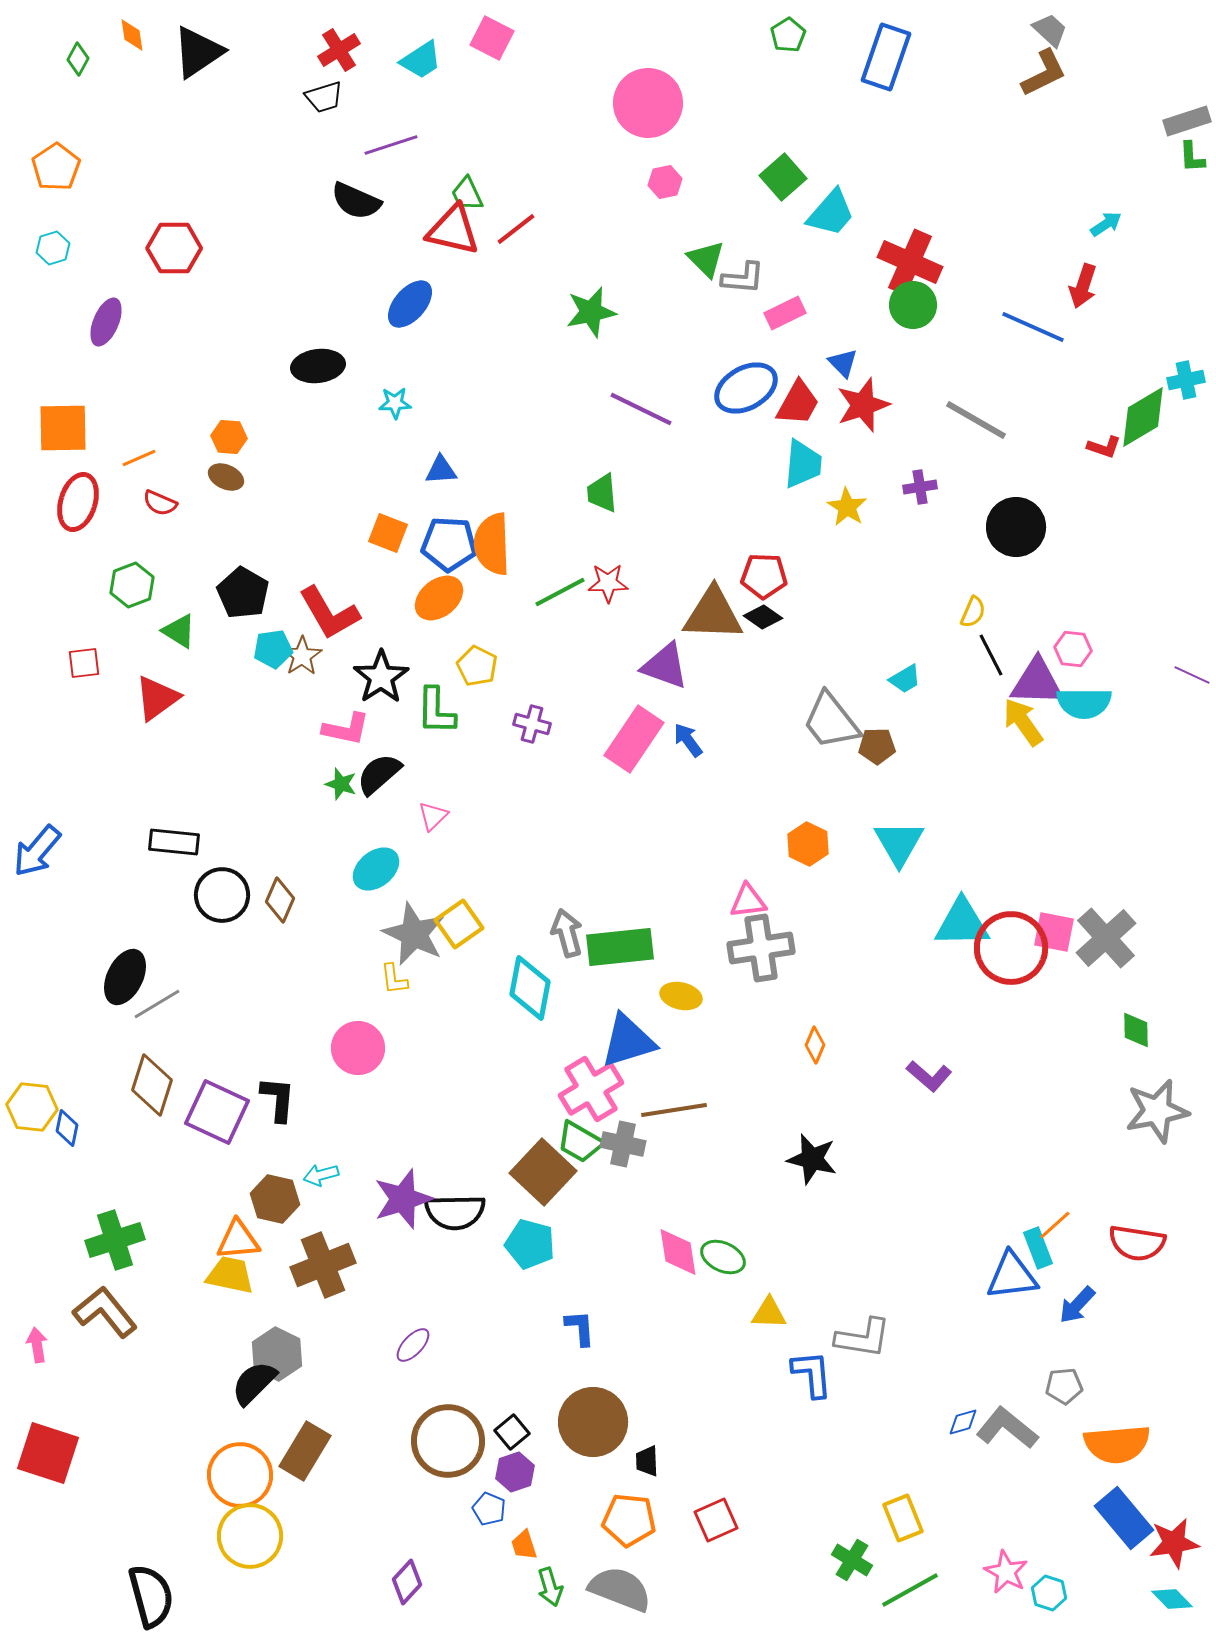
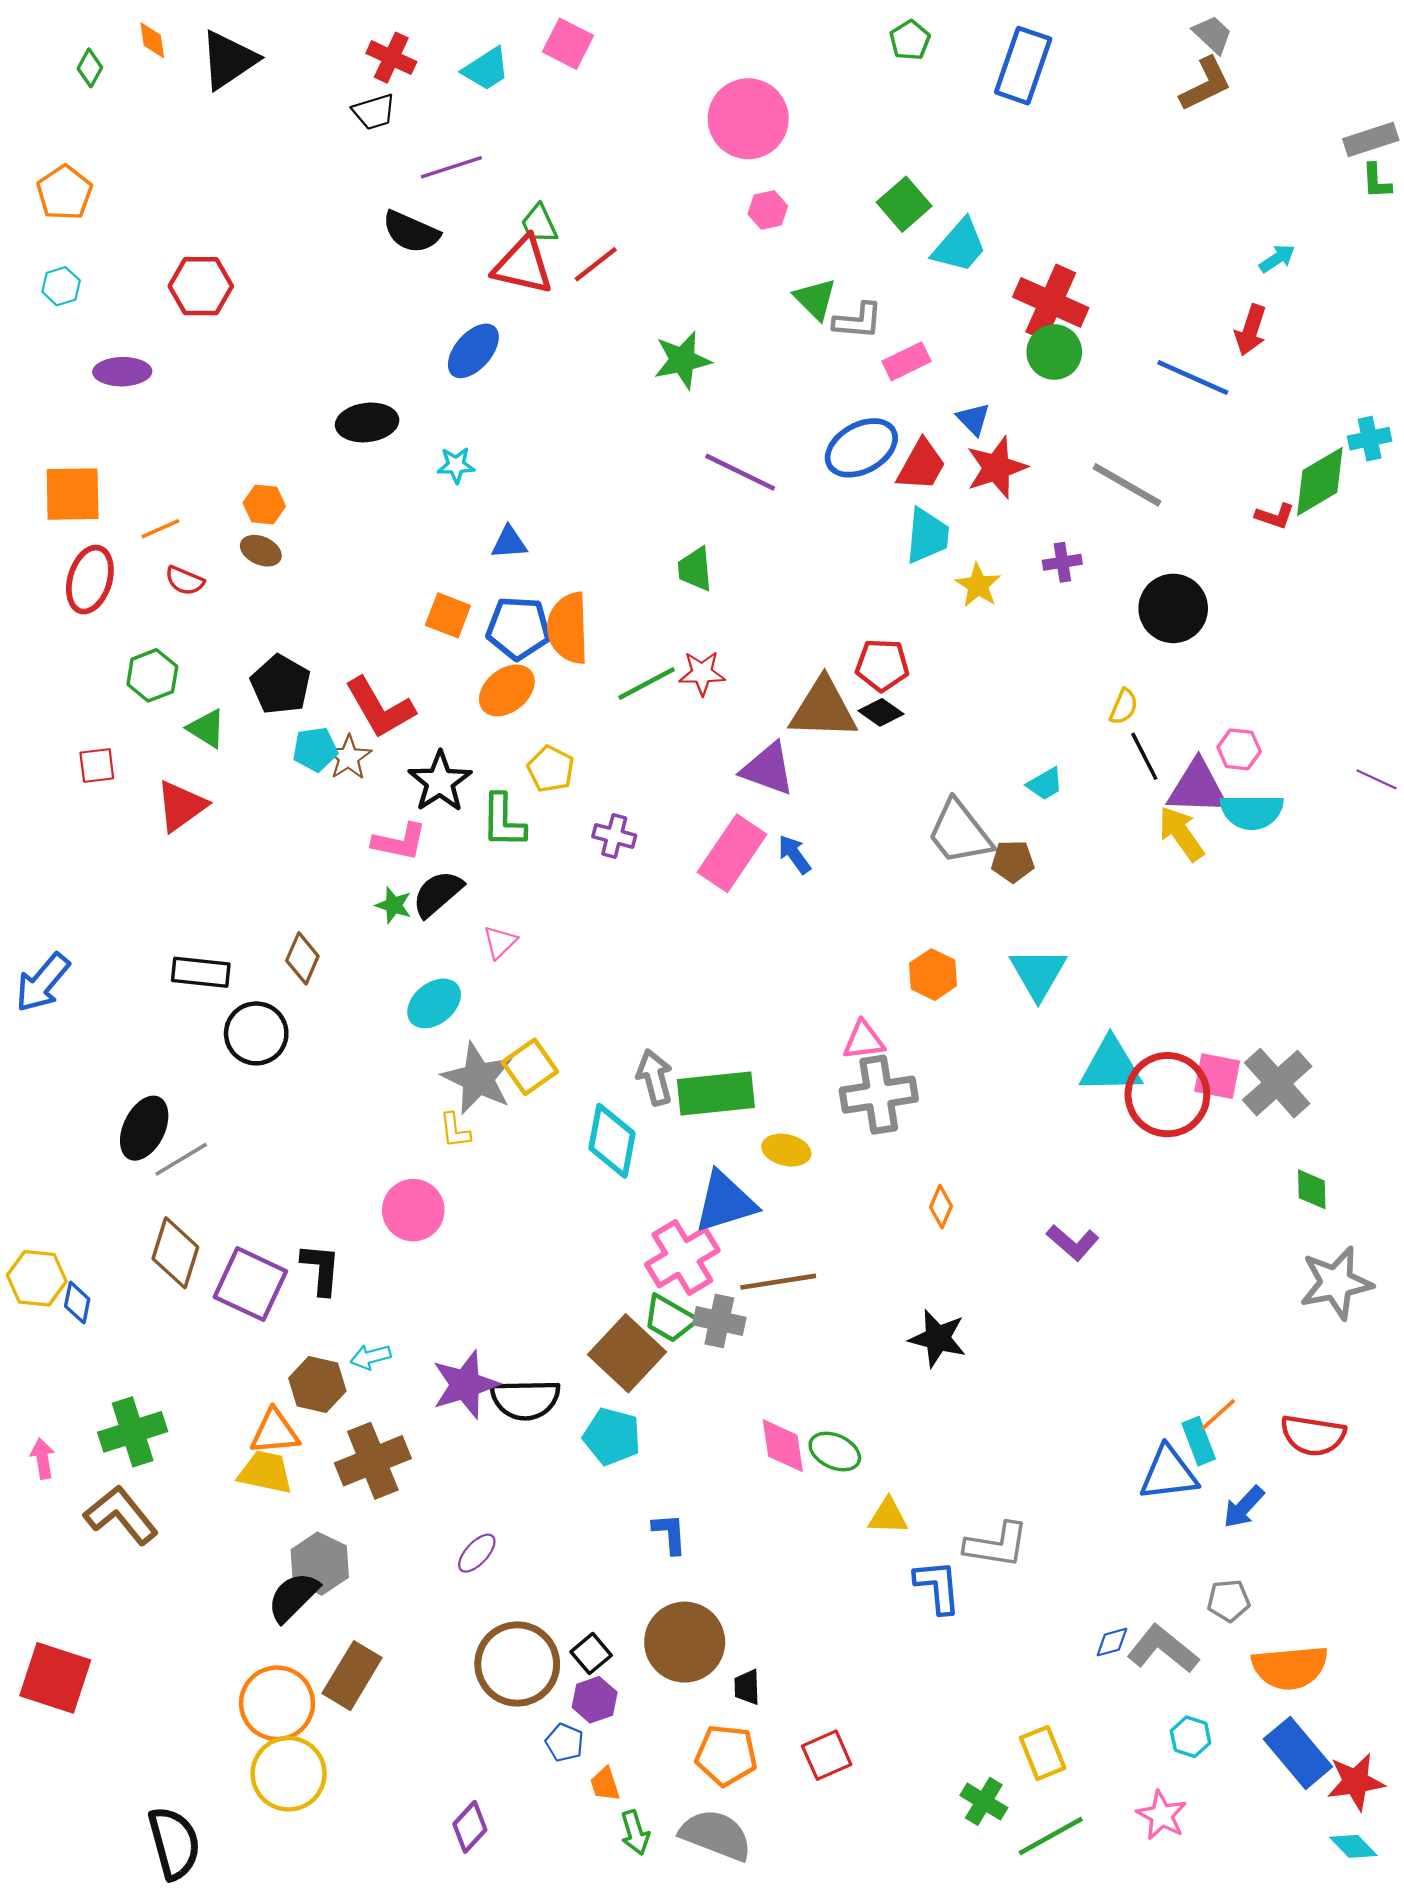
red cross: (339, 50) -> (391, 58), turned -33
purple ellipse: (106, 322) -> (122, 372), turned 66
brown diamond: (280, 900) -> (302, 958), moved
pink arrow: (37, 1345) -> (43, 1458), moved
cyan hexagon: (1049, 1593) -> (1191, 1737), moved

